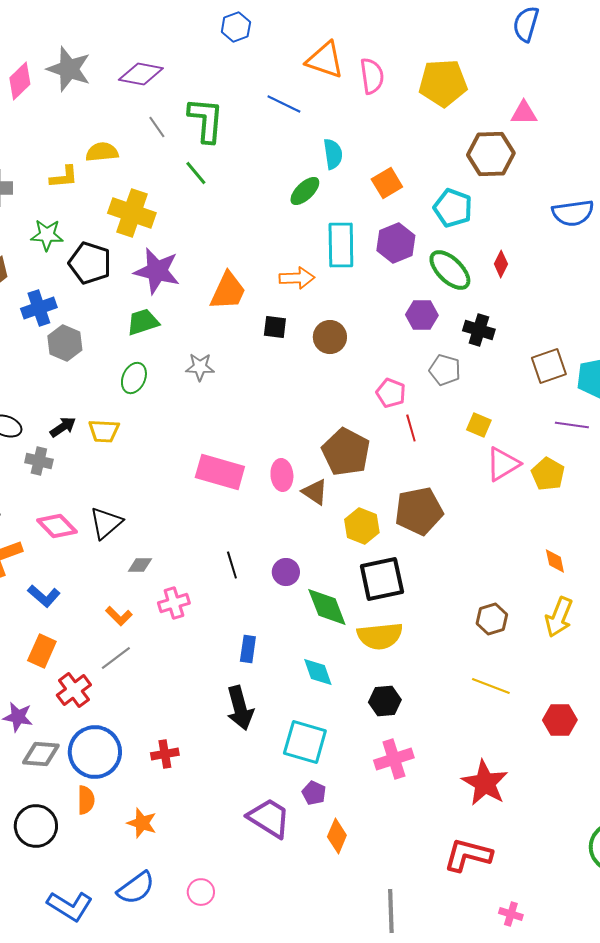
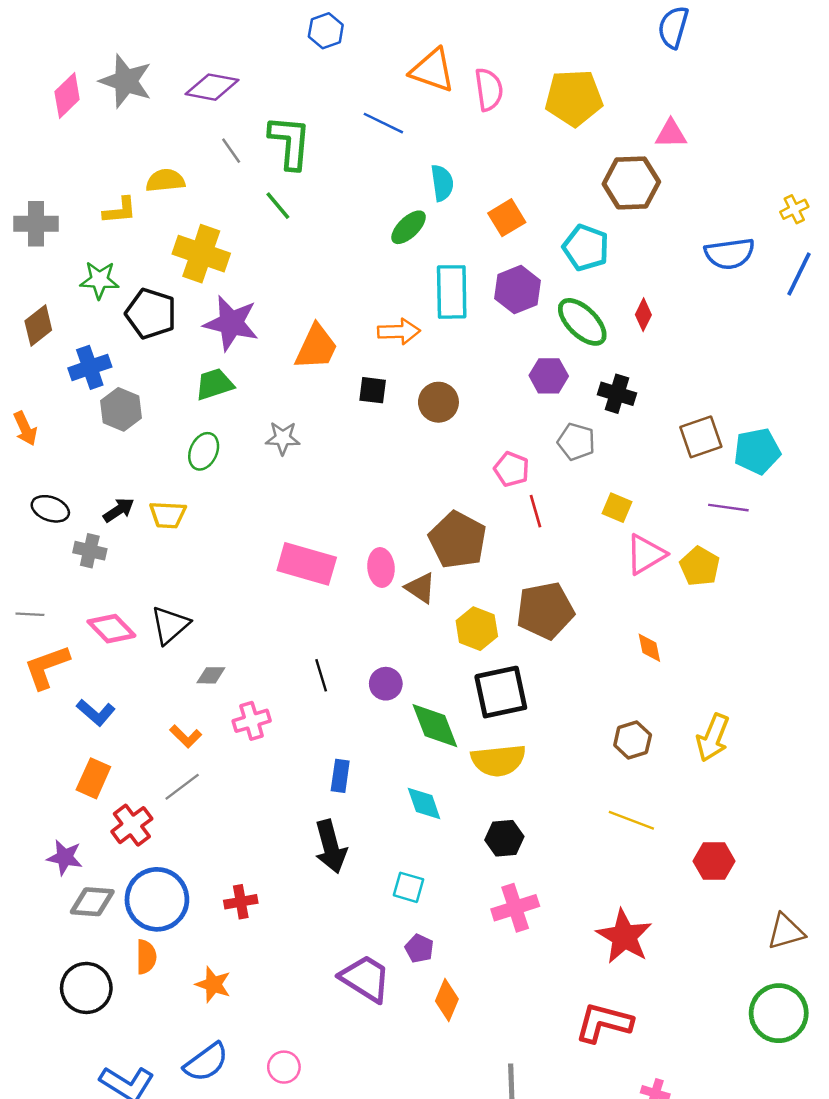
orange diamond: (555, 561) -> (649, 648), moved
cyan square: (305, 742) -> (409, 887), size x0.6

